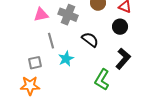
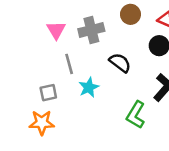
pink triangle: (41, 15) -> (56, 30), turned -49
gray cross: (68, 15) -> (91, 30), turned -36

